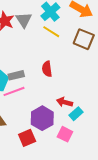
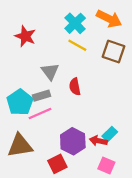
gray triangle: (24, 20) -> (50, 71), moved
red arrow: (65, 102) -> (98, 141), moved
pink square: (65, 134) -> (106, 165), moved

